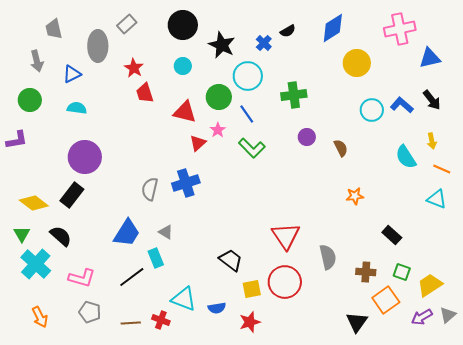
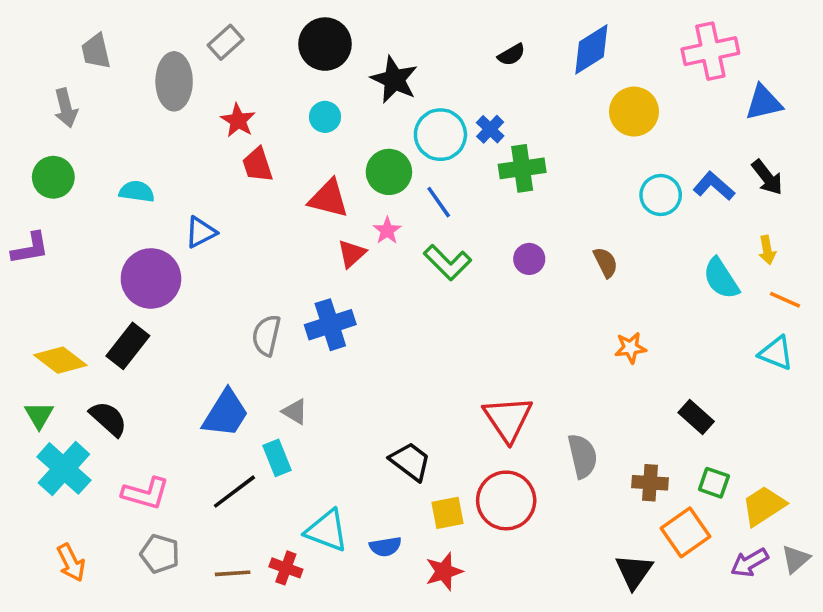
blue cross: (264, 43) -> (490, 129), moved
blue triangle: (72, 74) -> (201, 232), moved
purple circle: (307, 137) -> (529, 259), moved

